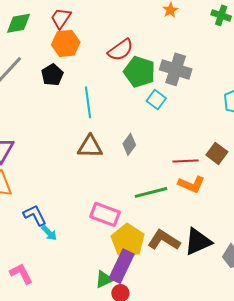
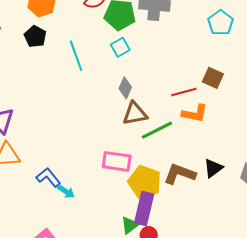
cyan square: (156, 100) -> (120, 47), moved, turned 36
brown triangle: (90, 147) -> (135, 114), moved
black triangle: (198, 242) -> (213, 168), size x0.7

